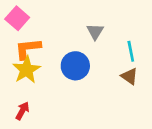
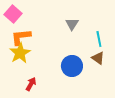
blue circle: (75, 66) -> (72, 66), moved
red arrow: (22, 111) -> (31, 84), moved

